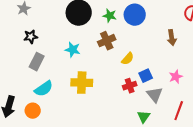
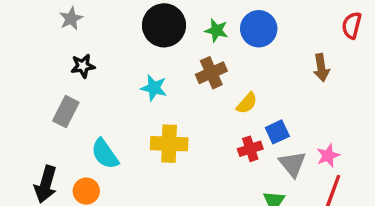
gray rectangle: (37, 62) -> (66, 112), moved
pink star: (176, 77) -> (328, 156), moved
cyan semicircle: (44, 89) -> (105, 154), turned 90

